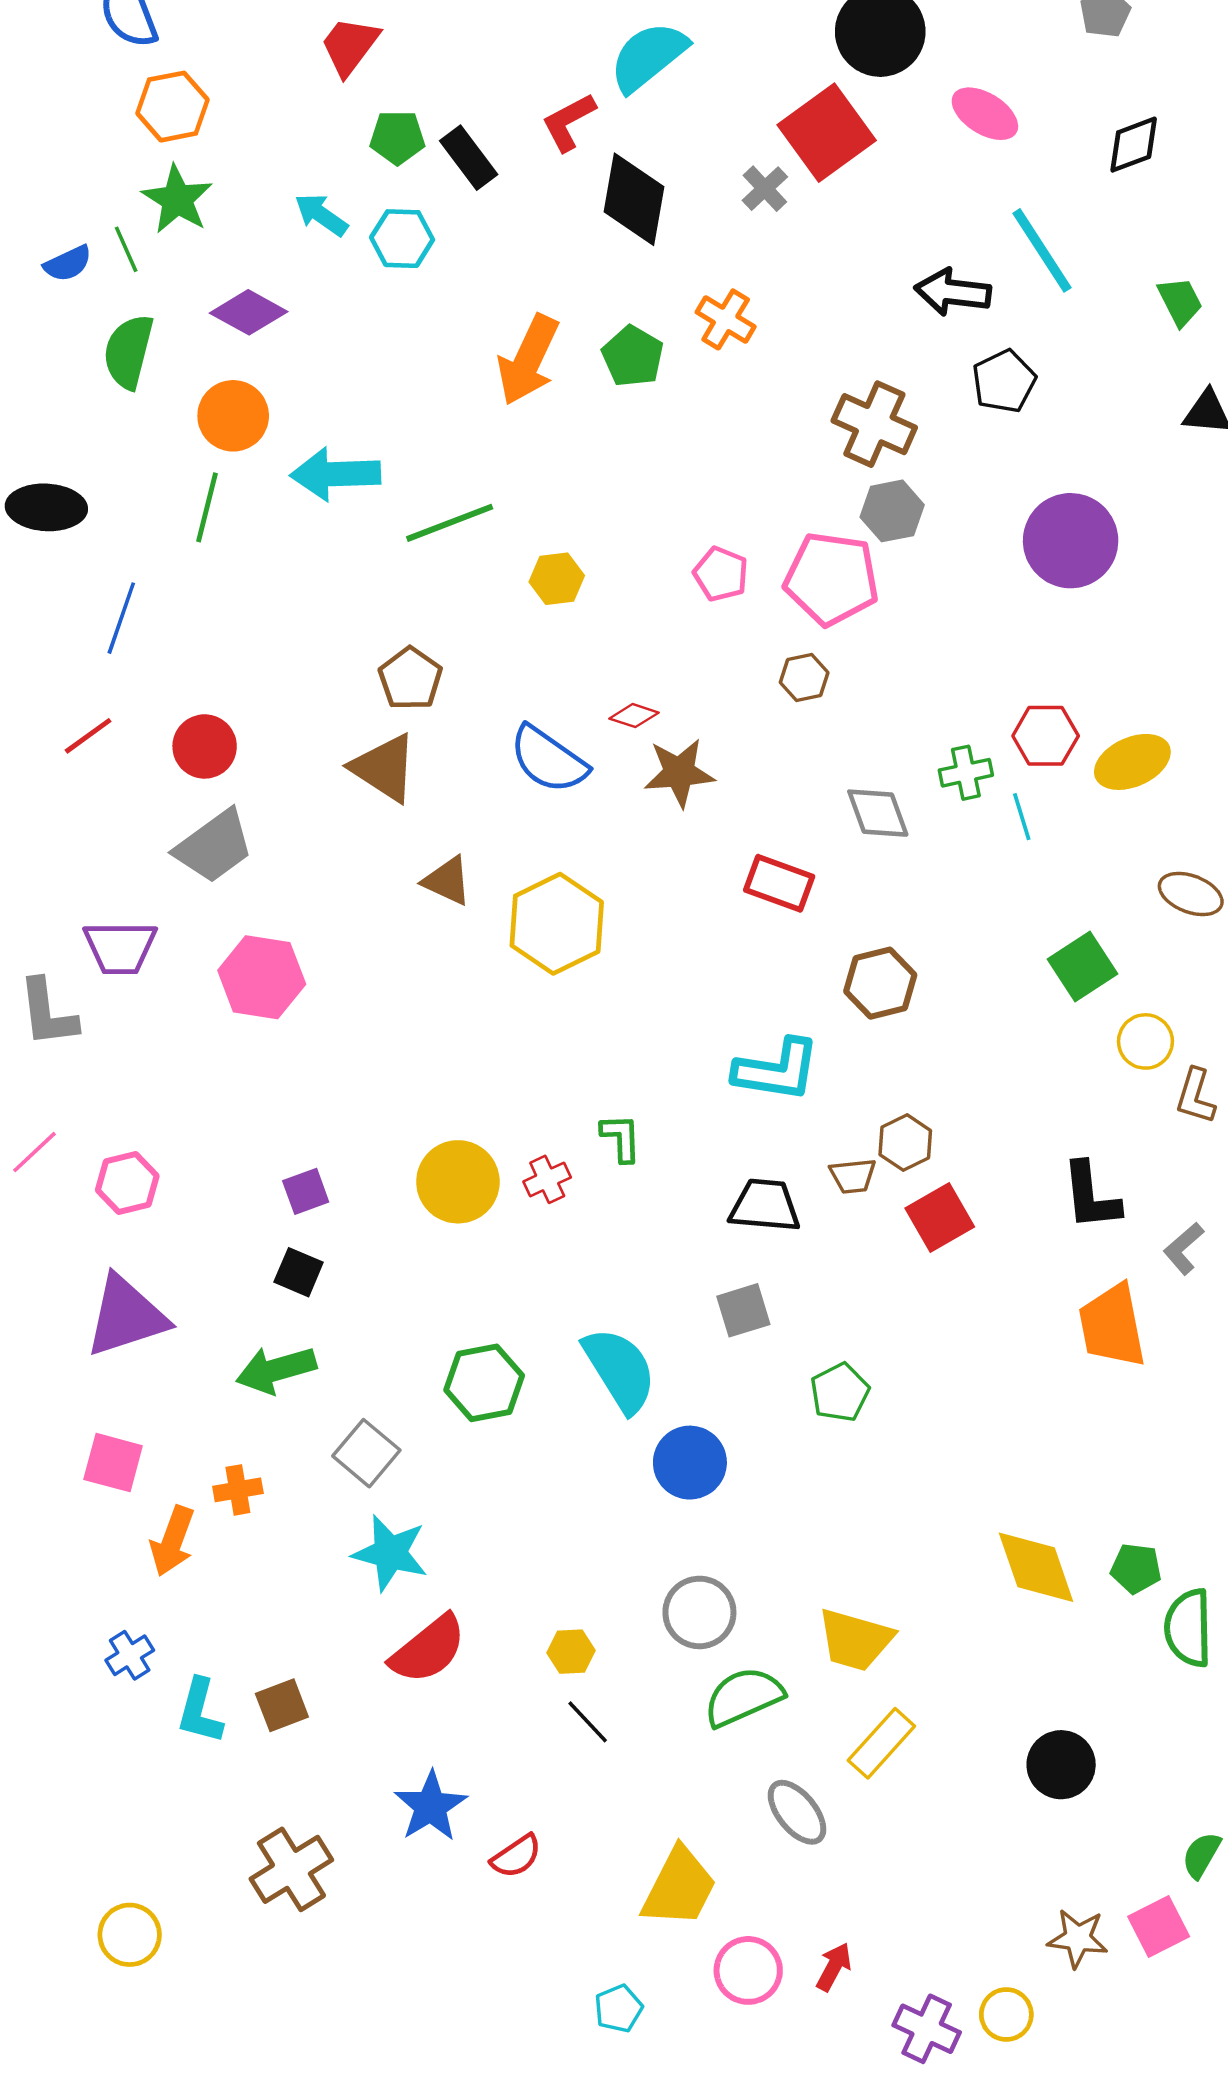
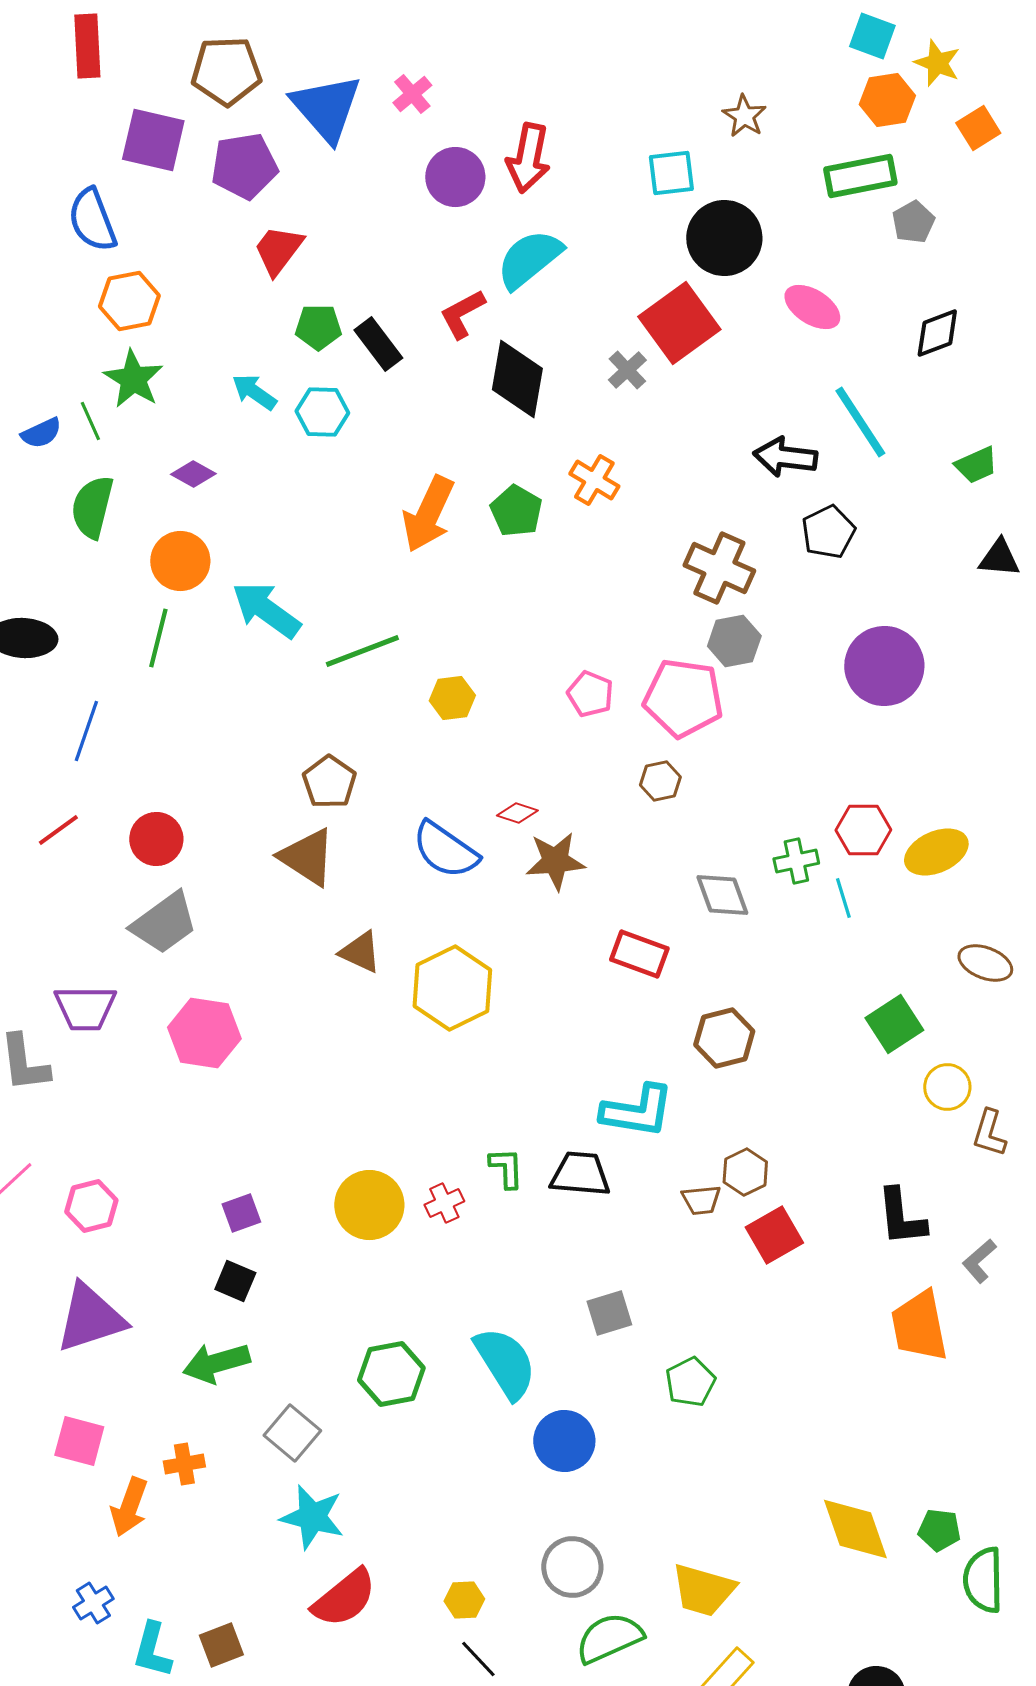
green trapezoid: (1180, 302) -> (976, 465), turned 93
purple diamond: (249, 312) -> (193, 474), size x0.7
cyan arrow: (335, 474) -> (266, 610), turned 38
black trapezoid: (765, 1206) -> (580, 1174), moved

